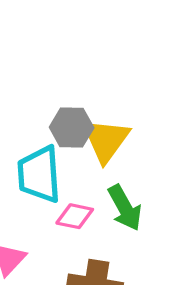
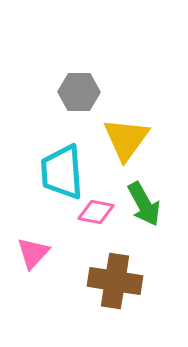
gray hexagon: (72, 127) -> (79, 92), moved

